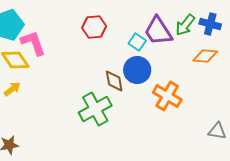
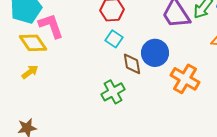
cyan square: (137, 42) -> (114, 39), moved
green cross: (95, 109) -> (113, 92), size x0.7

